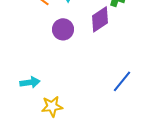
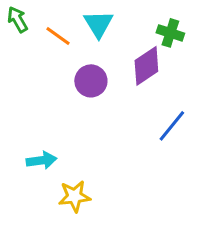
blue line: (122, 81) -> (172, 126), moved

